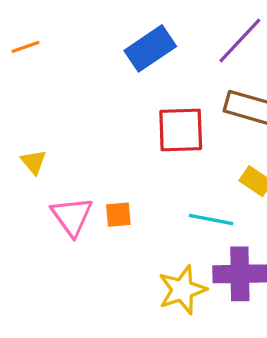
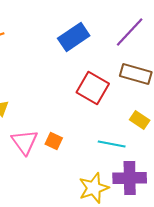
red square: (181, 130) -> (93, 88), turned 32
orange square: (118, 215) -> (54, 141), turned 30

